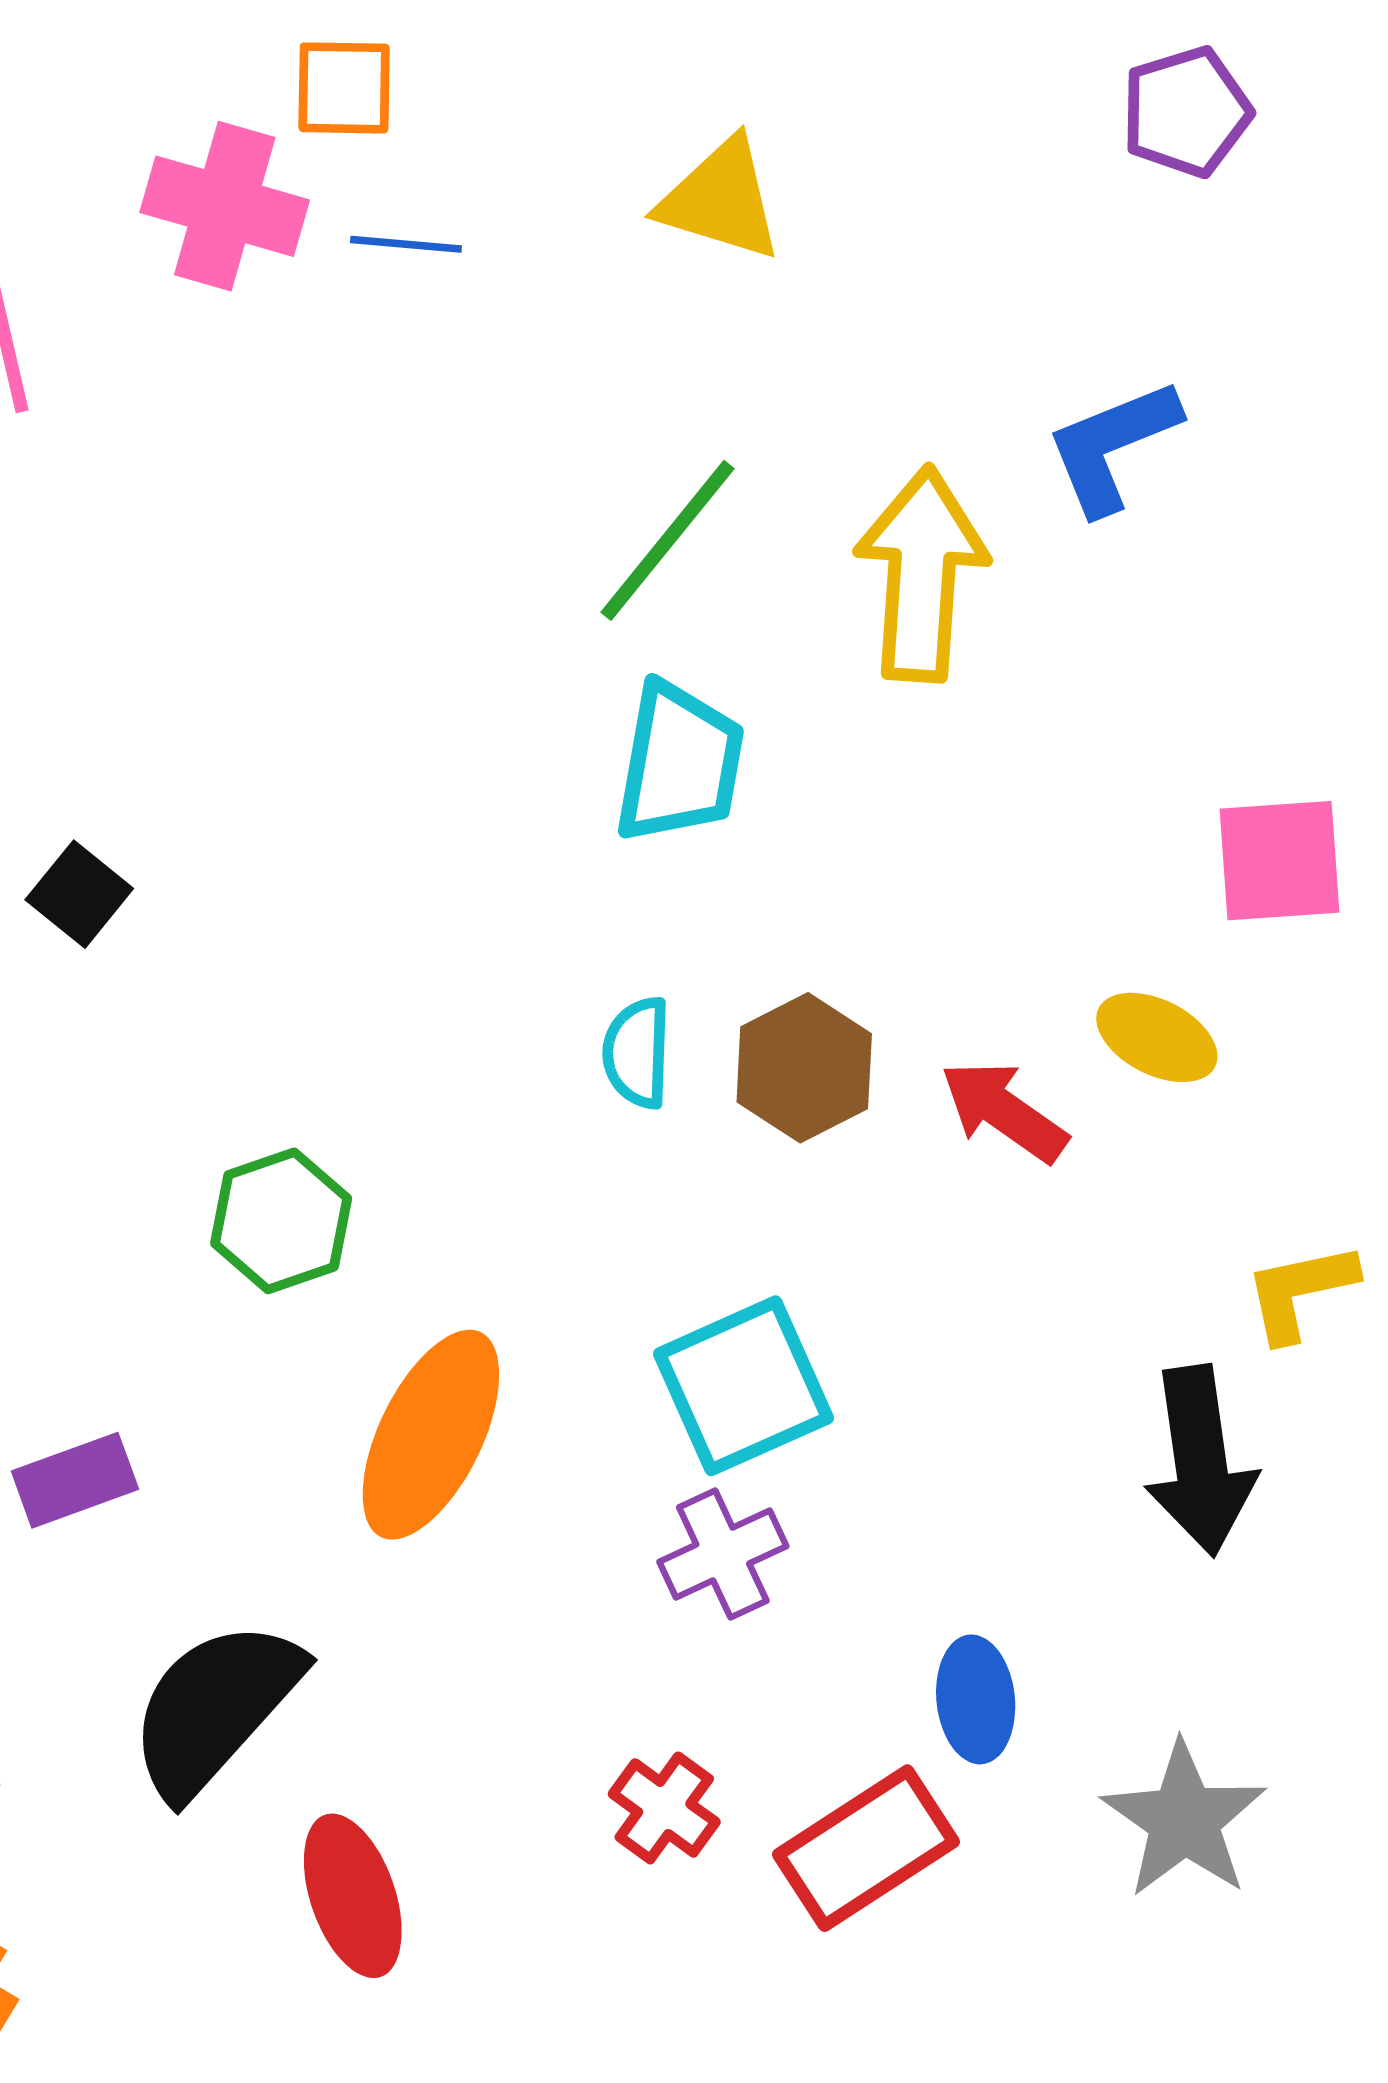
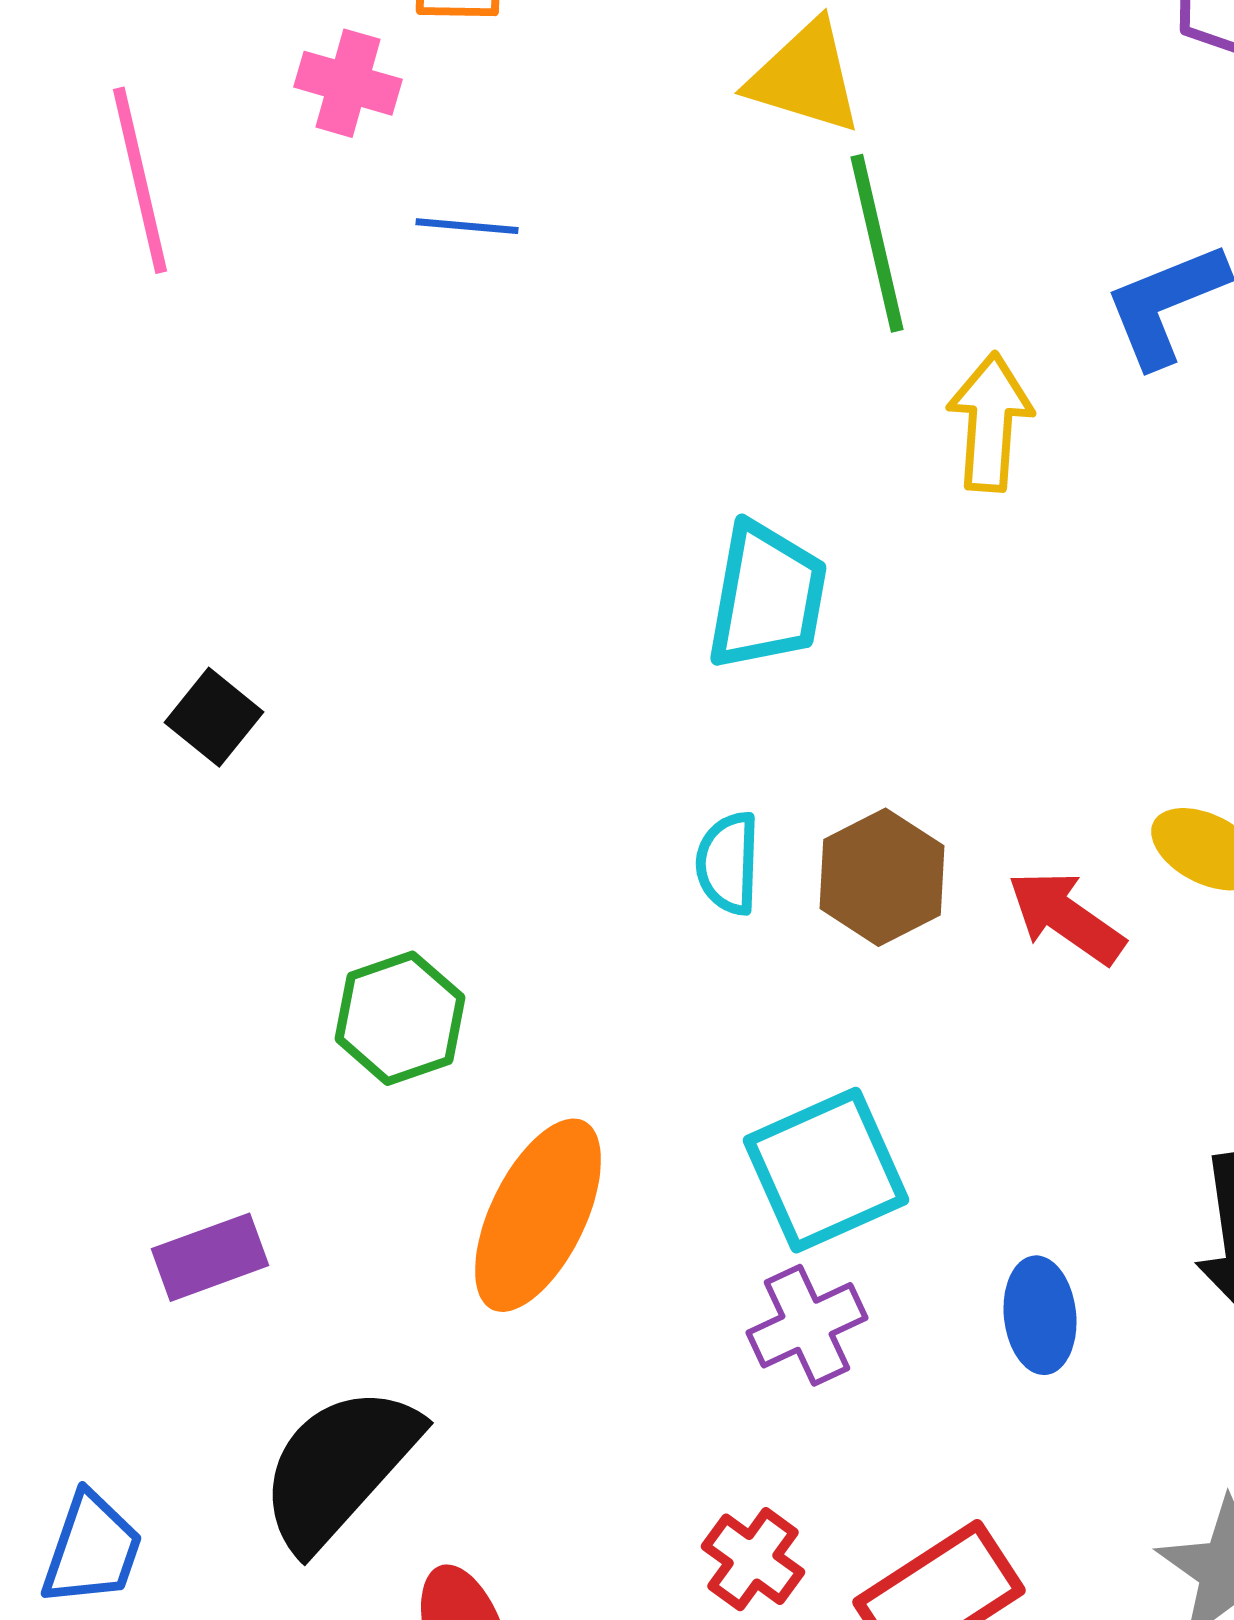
pink cross: (225, 206) -> (348, 83), size x0.7
blue line: (406, 244) -> (467, 226), moved
green line: (667, 540) -> (877, 243), moved, turned -52
yellow arrow: (921, 574) -> (990, 422), size x0.7
blue ellipse: (976, 1699) -> (1040, 1315), moved

